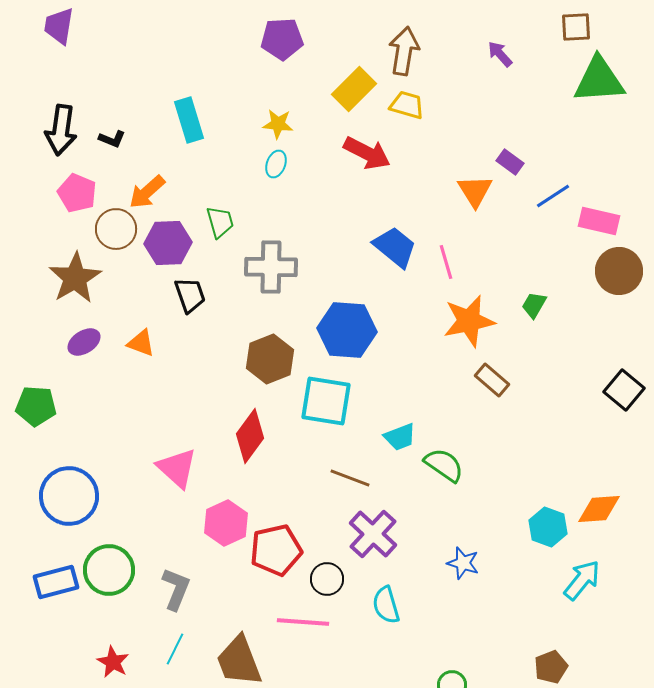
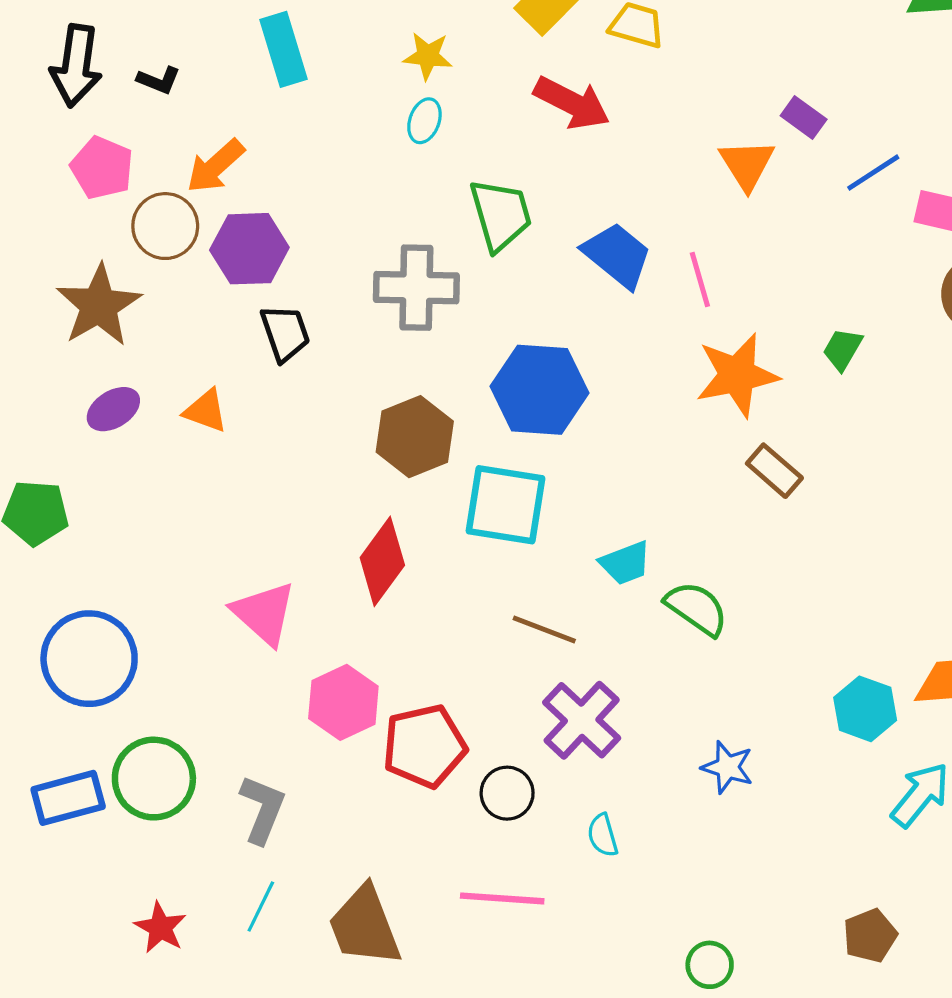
green trapezoid: (220, 222) -> (501, 215), moved, size x1.4
cyan semicircle: (386, 605) -> (603, 835), size x0.7
pink line: (303, 622) -> (502, 898), moved

